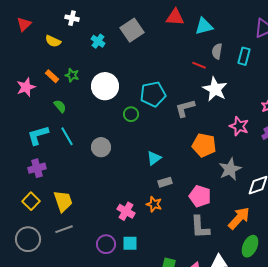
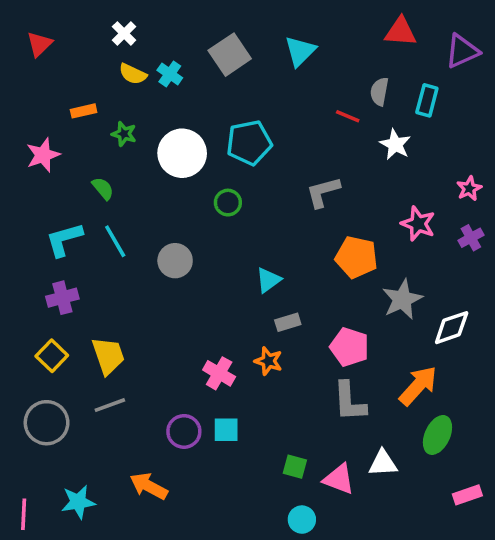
red triangle: (175, 17) -> (401, 32), moved
white cross: (72, 18) -> (124, 33), turned 32
cyan triangle: (204, 26) -> (300, 51), moved, turned -30
yellow semicircle: (53, 41) -> (133, 74), moved
orange rectangle: (52, 76) -> (84, 111), moved, turned -56
white star: (215, 89) -> (395, 144), moved, size x0.7
cyan pentagon: (153, 94) -> (249, 143), moved

